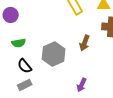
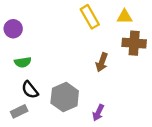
gray hexagon: (54, 54) -> (65, 97), moved
gray rectangle: (25, 85) -> (19, 111), moved

